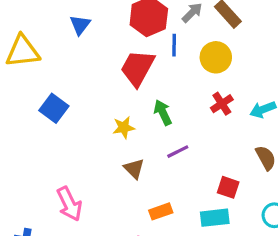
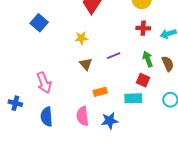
red cross: (222, 104) -> (143, 28), turned 32
green arrow: (163, 113) -> (148, 59), moved

